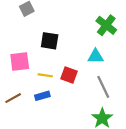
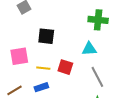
green cross: (106, 25) -> (98, 20), turned -30

